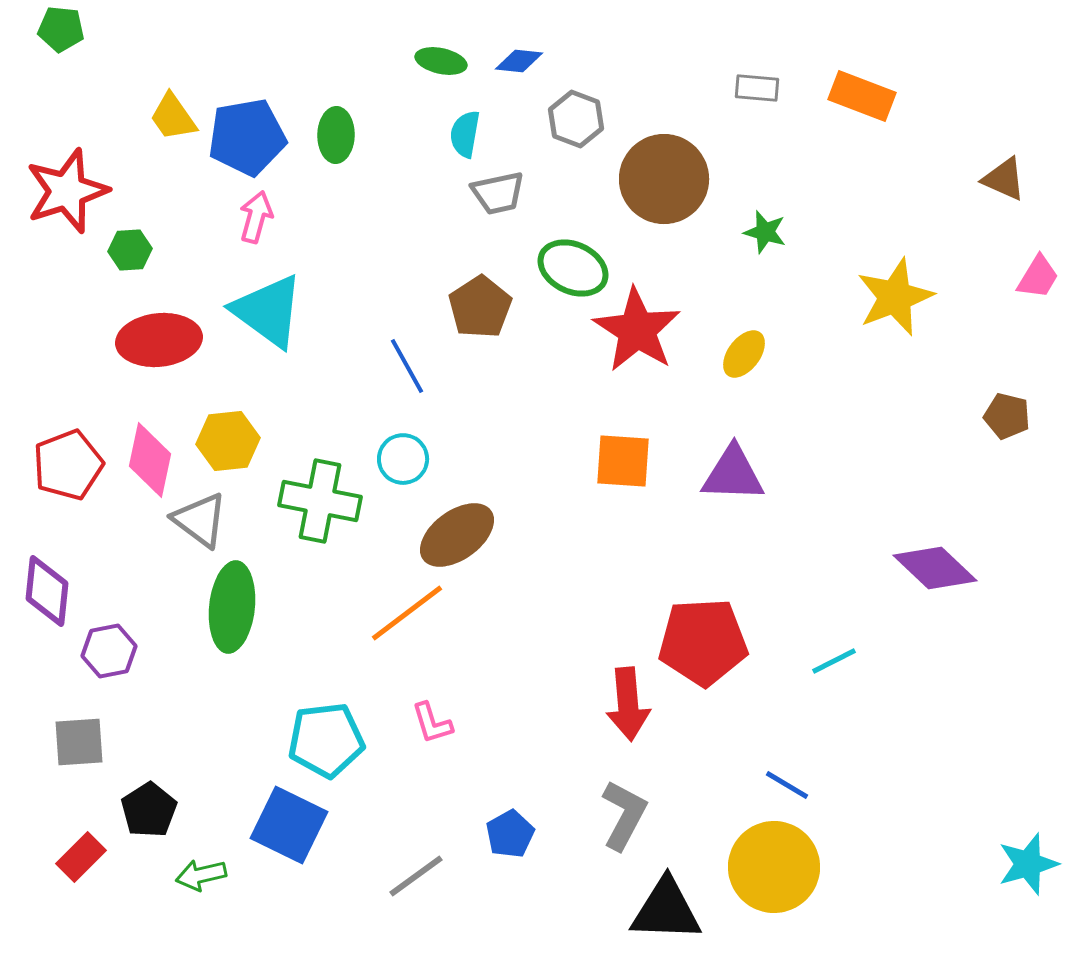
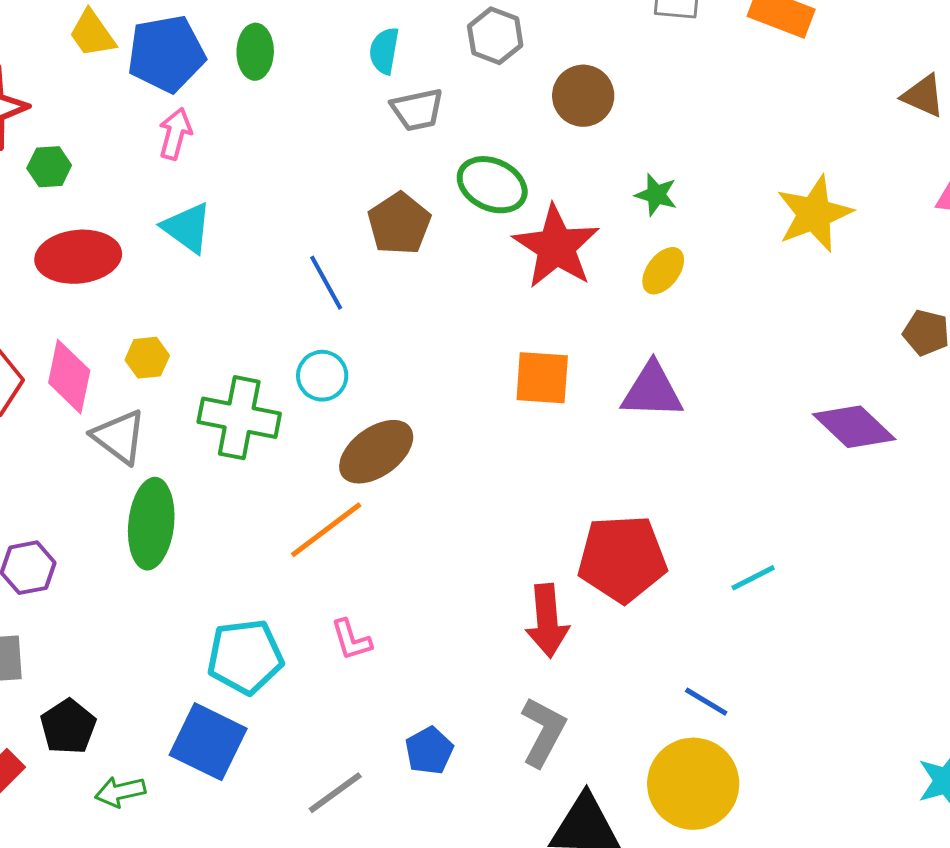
brown circle: (664, 179) -> (583, 96), size x0.7
green star: (765, 232) -> (656, 195), moved
cyan triangle: (268, 311) -> (187, 228), size x0.7
yellow hexagon: (228, 441) -> (147, 358), size x0.7
purple diamond: (935, 568) -> (854, 427), moved

